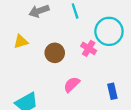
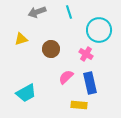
pink cross: (89, 48) -> (86, 54), moved
blue rectangle: (112, 91) -> (90, 83), moved, size x1.5

